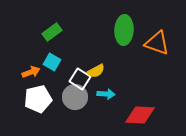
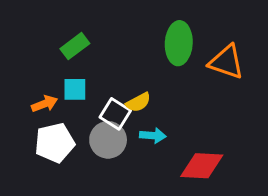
cyan square: (52, 62) -> (75, 89), turned -30

